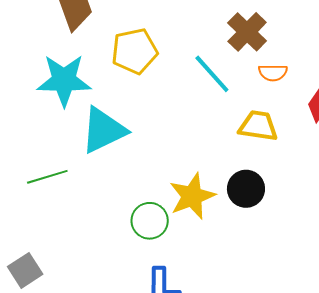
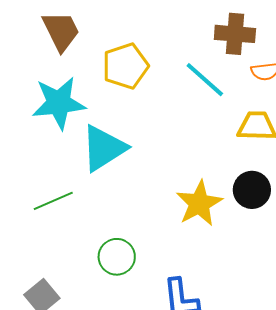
brown cross: (247, 32) -> (235, 34), turned -33
green circle: (150, 221) -> (117, 257), moved

